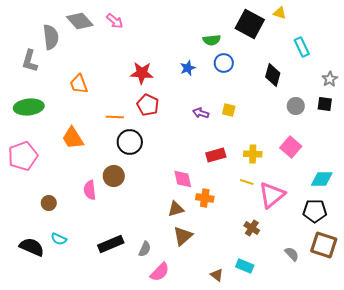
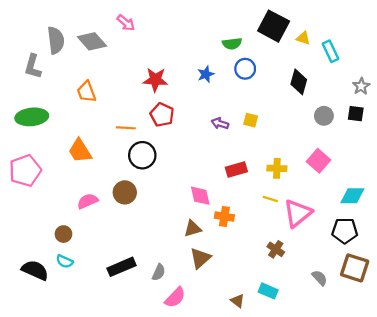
yellow triangle: (280, 13) -> (303, 38), moved
gray diamond: (80, 21) -> (92, 41), moved
pink semicircle: (90, 190) -> (88, 201), moved, turned 72
brown circle: (49, 203) -> (63, 234), moved

